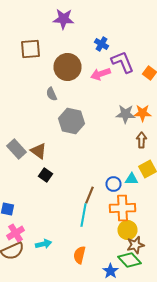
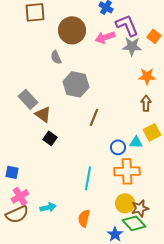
gray star: (126, 114) -> (132, 46), moved
gray rectangle: (16, 149) -> (28, 99), moved
brown line: (90, 195) -> (94, 117), moved
yellow circle: (128, 230) -> (125, 203), moved

